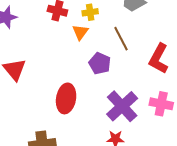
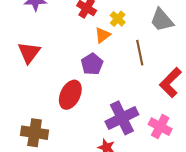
yellow cross: (90, 12) -> (118, 19), turned 35
purple pentagon: (100, 63) -> (92, 64), moved

